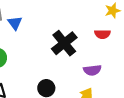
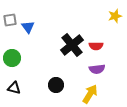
red semicircle: (102, 34) -> (96, 46), moved

